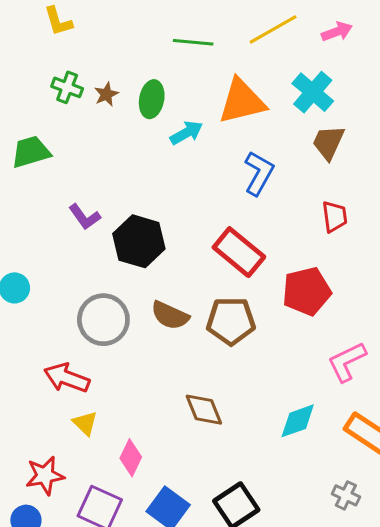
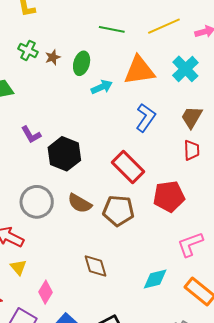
brown trapezoid: (328, 142) -> (192, 117), moved

